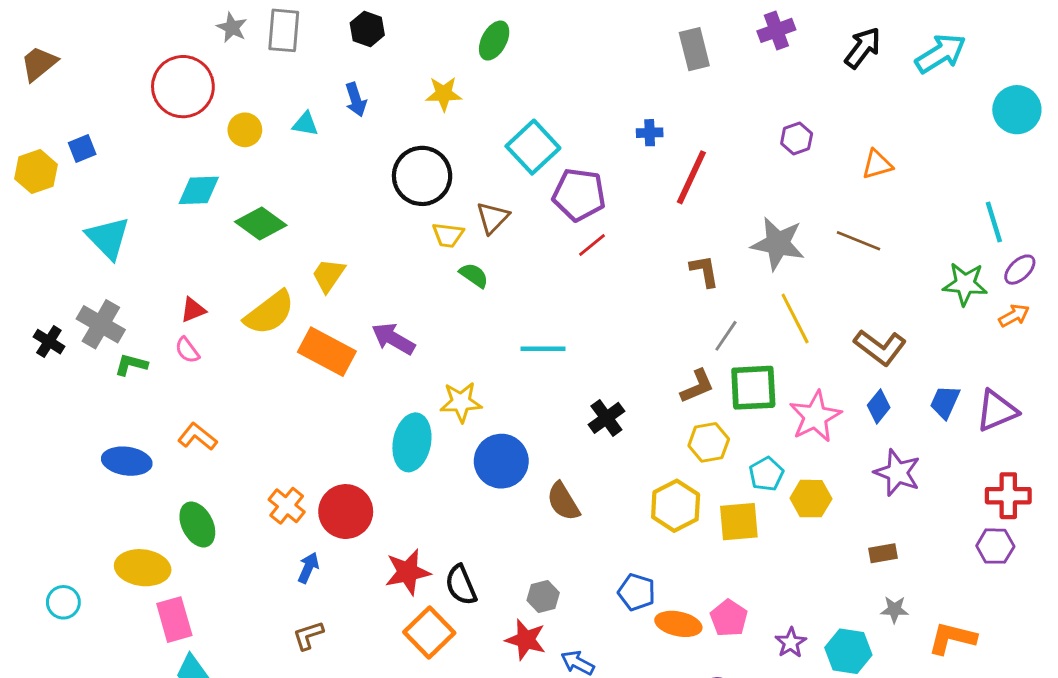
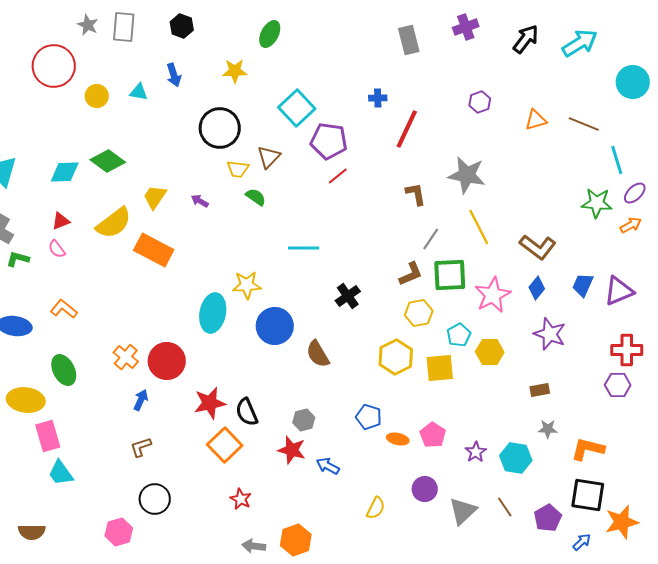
cyan diamond: (199, 190) -> (65, 172), moved
brown line: (858, 241) -> (584, 124), moved
purple arrow: (393, 339) -> (200, 201), moved, size x0.6
orange ellipse: (678, 624) -> (398, 439), size x0.7

